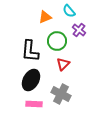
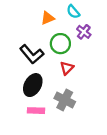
black L-shape: (30, 51) -> (32, 54), turned -45

